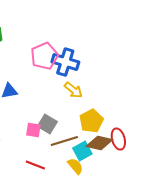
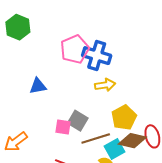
yellow arrow: (73, 90) -> (105, 85), turned -48

